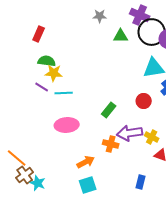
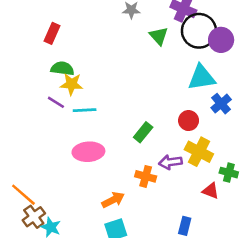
green triangle: (121, 36) -> (159, 36), turned 49
purple arrow: (130, 133) -> (170, 162), size x0.7
yellow cross: (152, 137) -> (199, 152), moved, size x1.5

